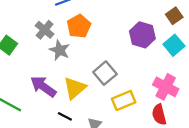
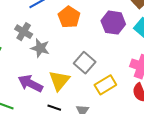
orange pentagon: (79, 26) -> (69, 17), moved

